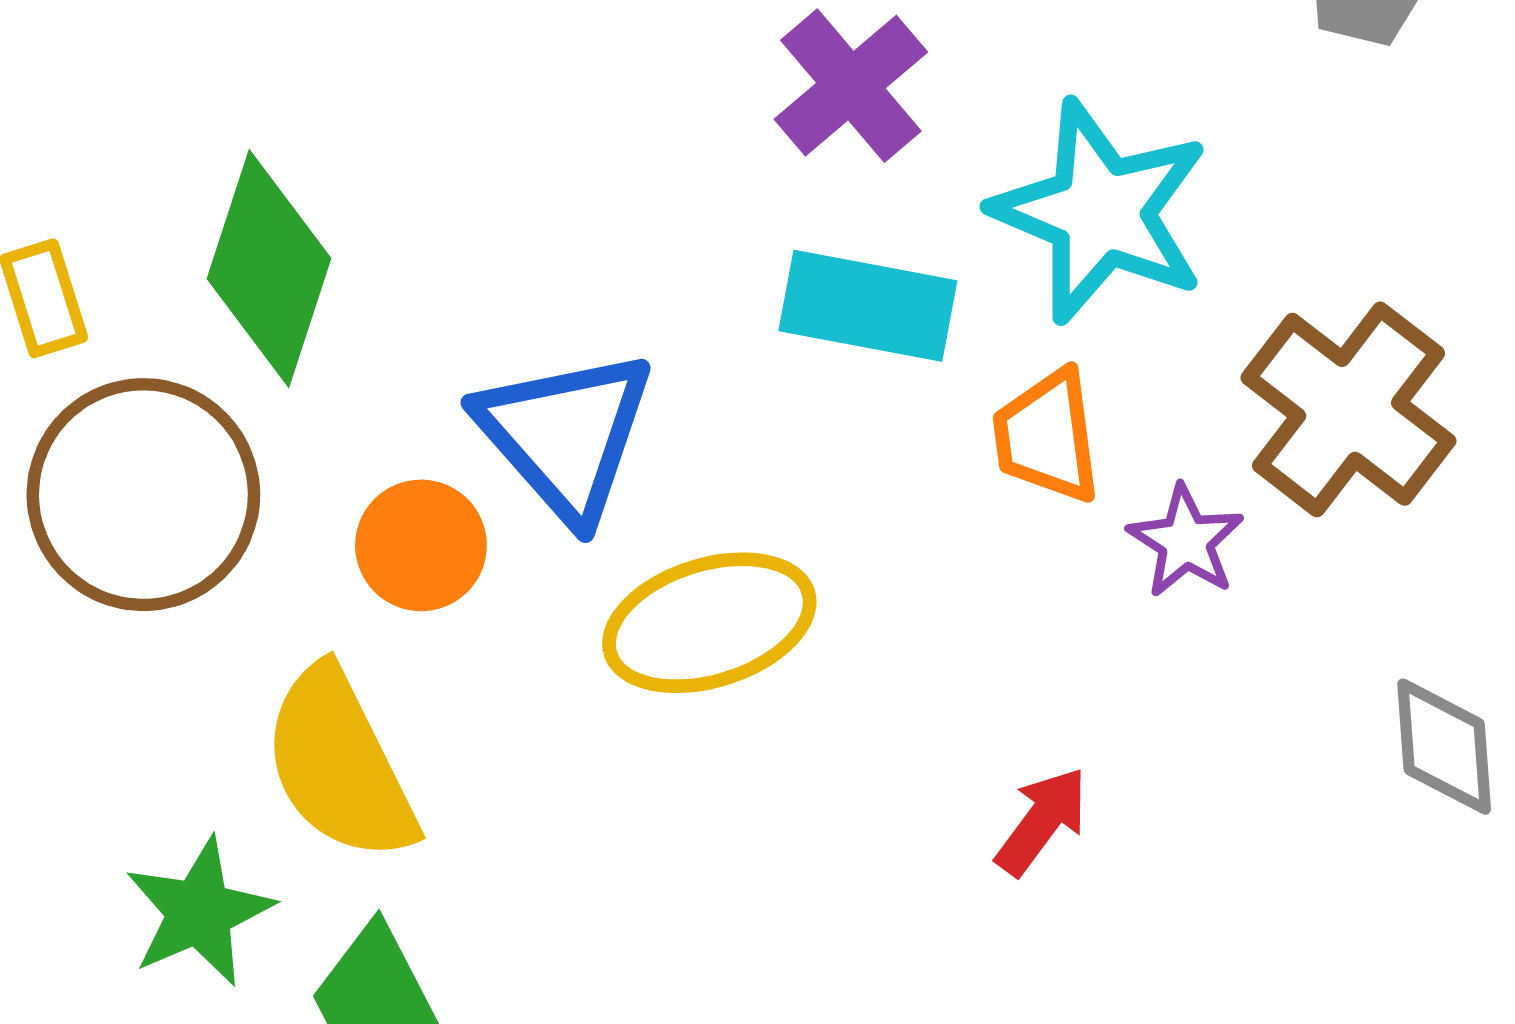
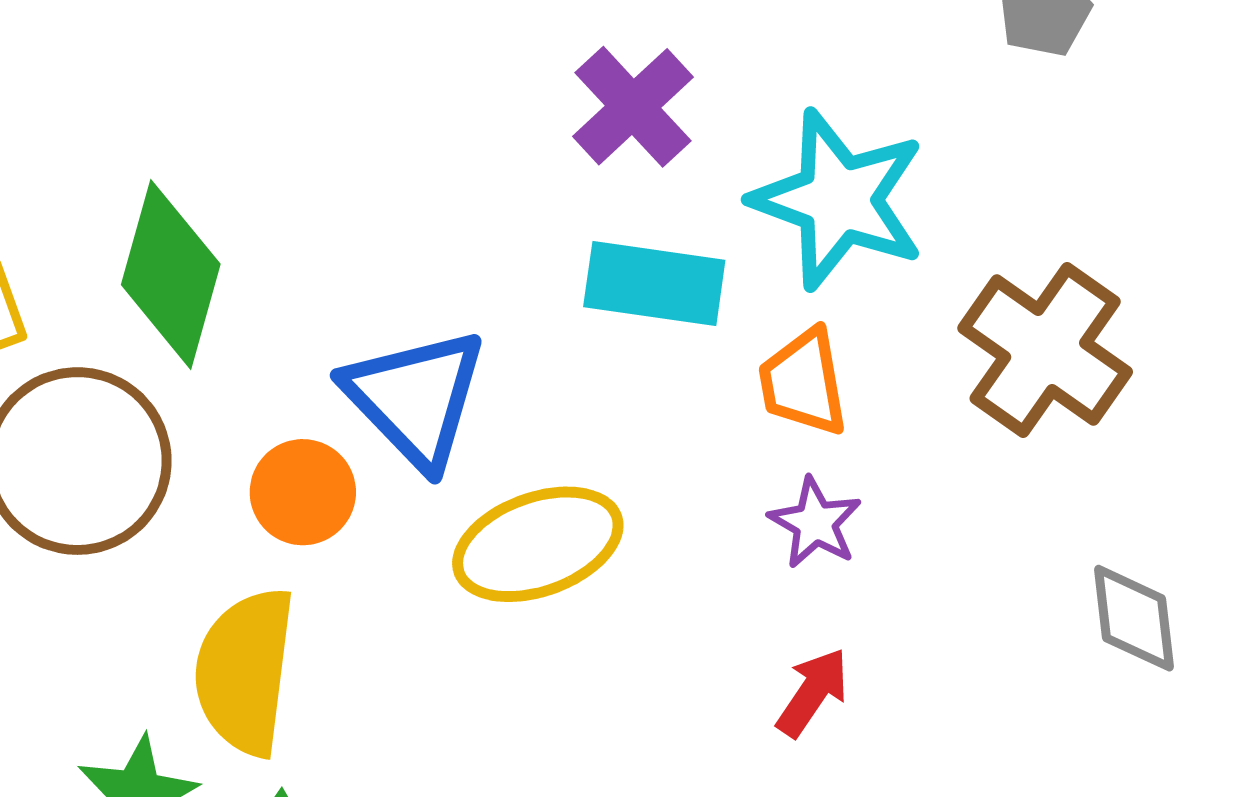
purple star: (1186, 541) -> (815, 523), moved
yellow semicircle: (340, 764) -> (245, 671), turned 36

